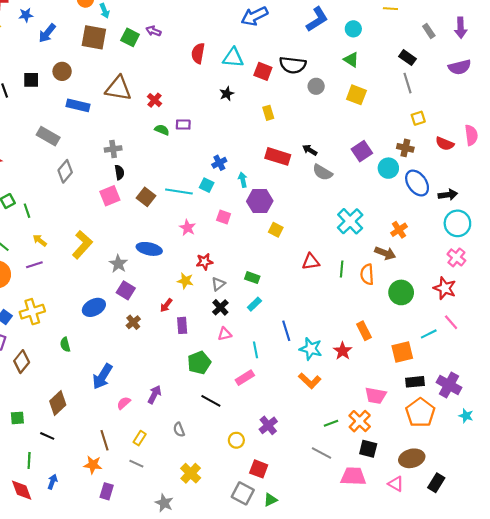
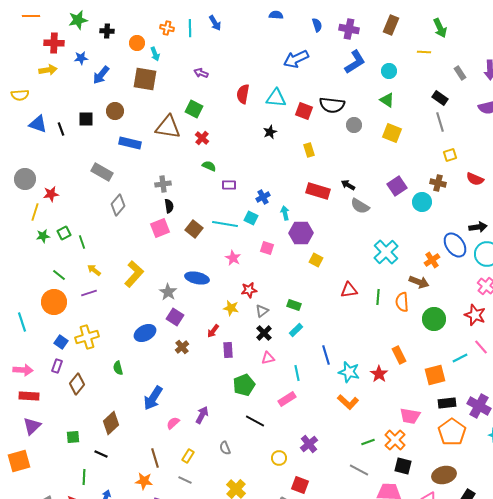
green square: (130, 37) -> (194, 109), moved
purple rectangle: (183, 125) -> (229, 185), moved
blue ellipse: (417, 183) -> (455, 245), moved

